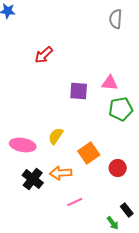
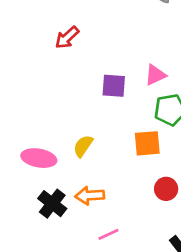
pink triangle: (110, 83) -> (155, 75), turned -30
orange square: (89, 153) -> (147, 143), moved, turned 30

